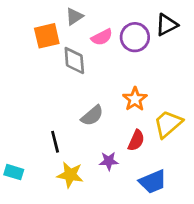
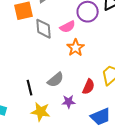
pink semicircle: (102, 37) -> (68, 27), moved
orange star: (135, 99) -> (76, 48), moved
gray semicircle: (92, 116) -> (56, 80), moved

